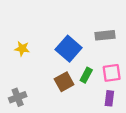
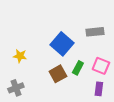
yellow star: (22, 49) -> (20, 56), moved
pink square: (112, 73) -> (101, 66), turned 30

